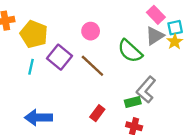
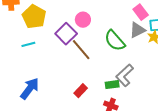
purple square: (59, 57) -> (66, 34), moved
cyan line: (31, 67) -> (28, 44), turned 56
blue arrow: (38, 117) -> (30, 88), turned 120

